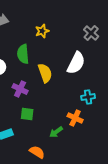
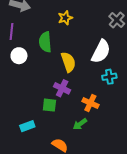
purple cross: (20, 89) -> (62, 88), moved
cyan cross: (88, 97) -> (109, 77), moved
orange cross: (75, 118) -> (90, 103), moved

